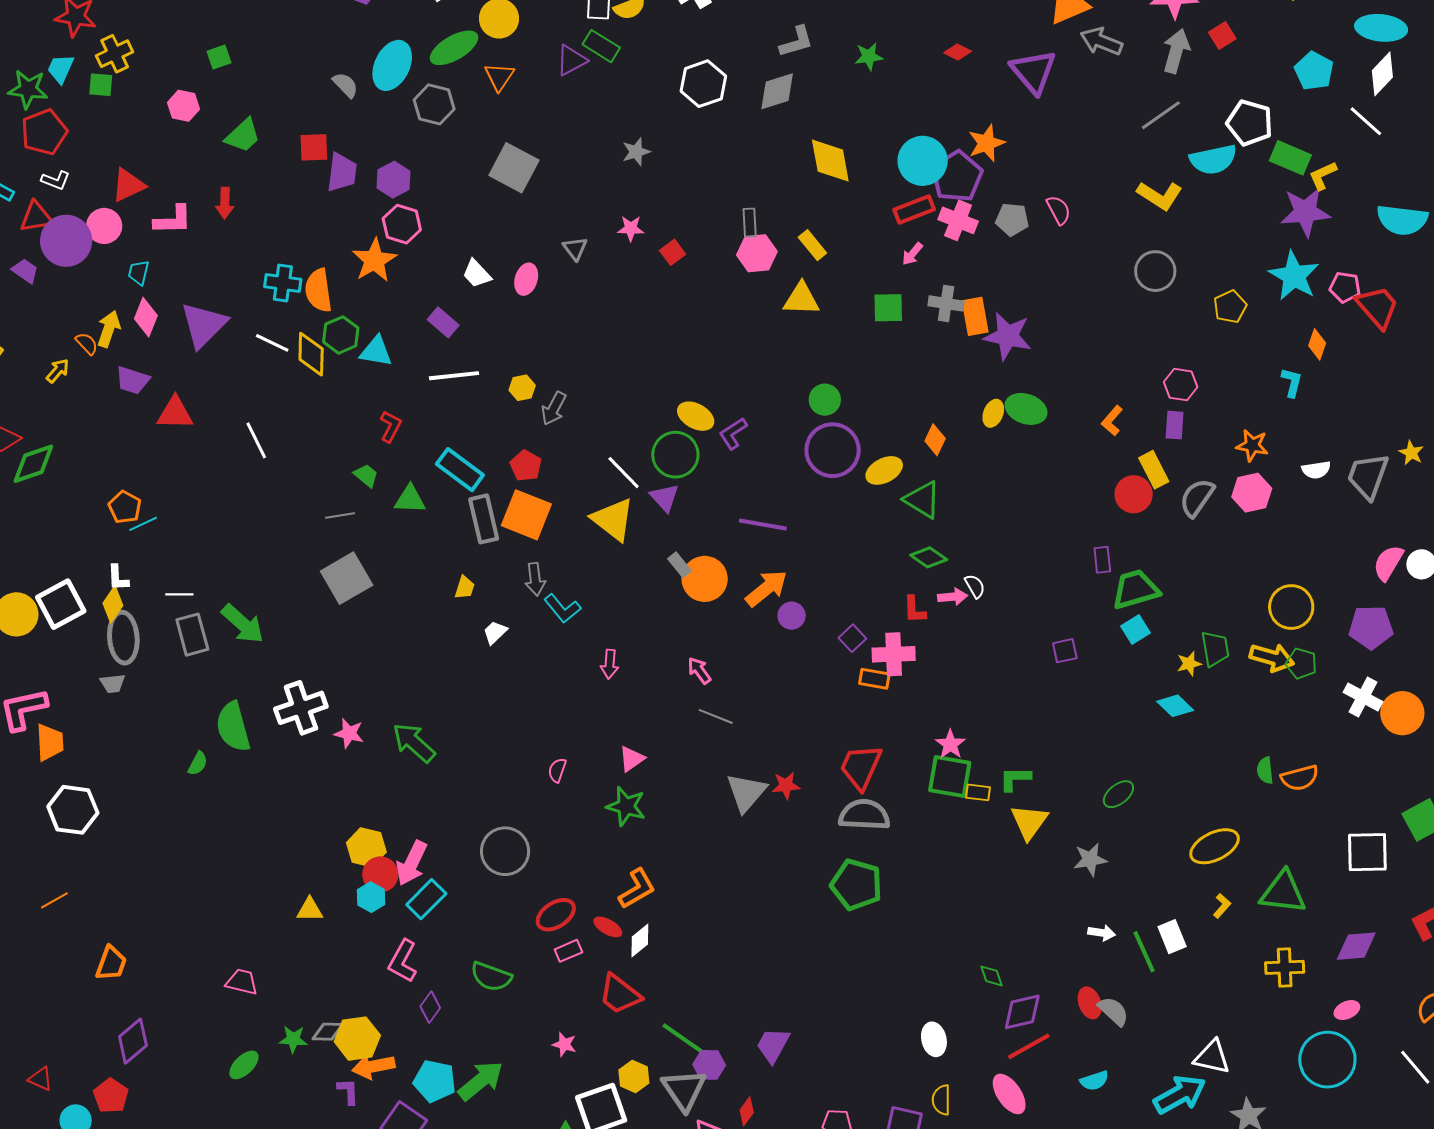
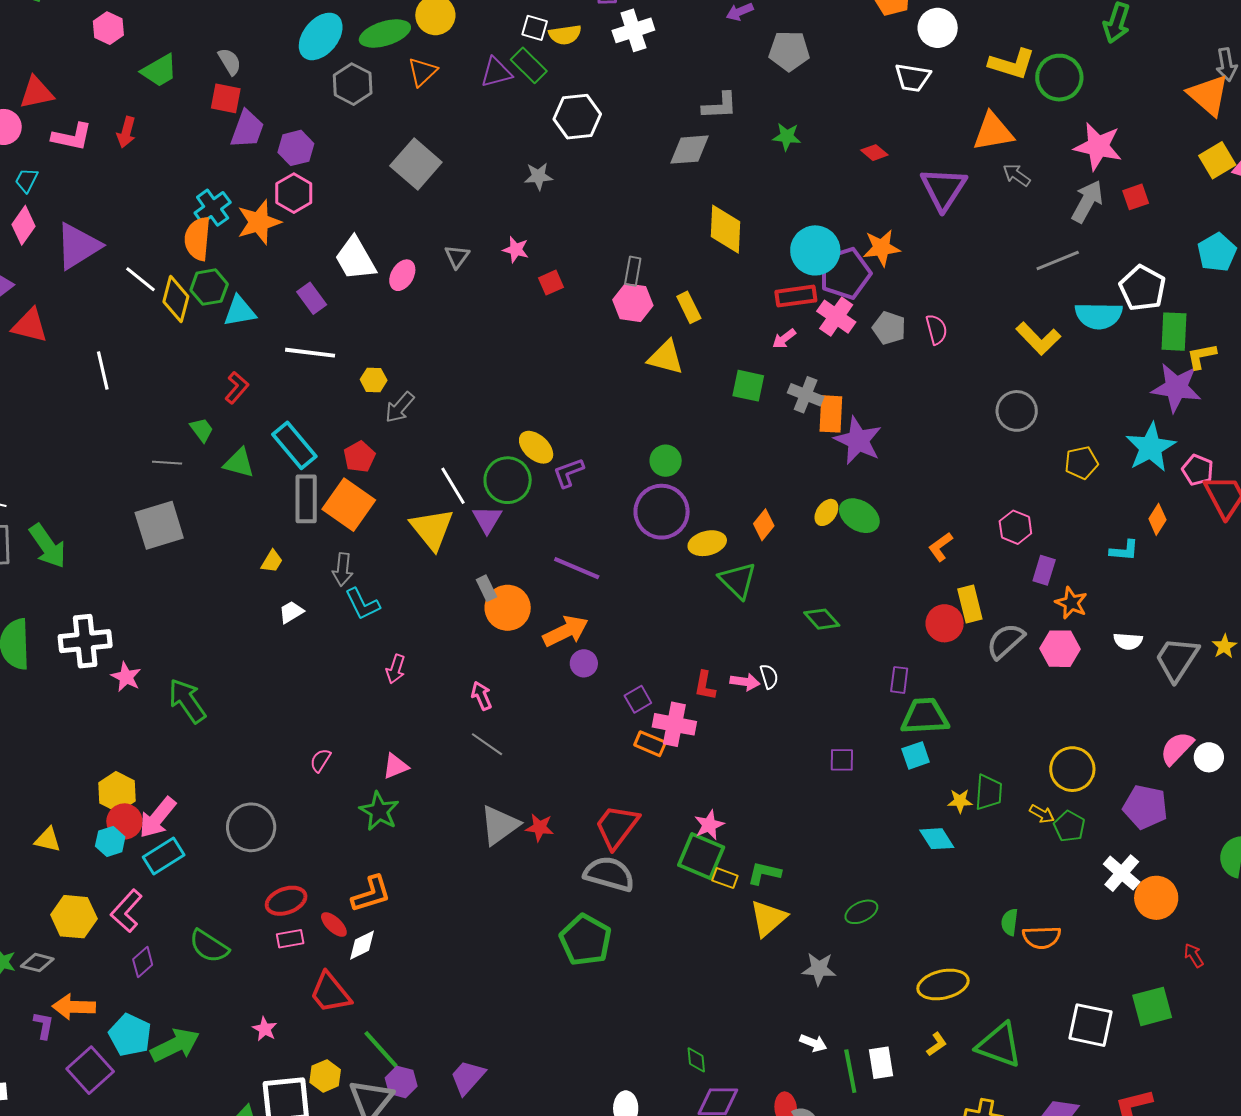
gray arrow: (1101, 41) -> (1017, 175), size x0.7
white hexagon: (703, 84) -> (577, 117), moved
gray semicircle: (345, 85) -> (230, 62), moved
green rectangle: (1290, 158) -> (1174, 332), turned 57
white trapezoid: (477, 274) -> (355, 259), size x1.5
cyan cross: (283, 283) -> (213, 208), moved, turned 33
cyan triangle: (376, 351) -> (240, 311), turned -33
cyan L-shape: (1292, 382) -> (1124, 550), turned 68
purple rectangle: (1175, 425) -> (1044, 570), moved
green diamond: (929, 557) -> (822, 619), moved
yellow arrow: (1272, 658) -> (1042, 814), size x0.6
yellow hexagon: (357, 1039) -> (74, 917), moved

